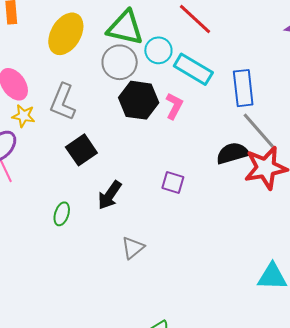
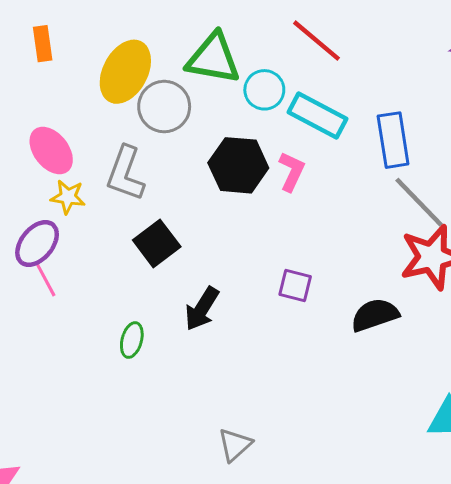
gray circle: (120, 62) -> (164, 107), moved
black semicircle: (232, 153) -> (375, 315), moved
gray triangle: (133, 248) -> (235, 445), moved

